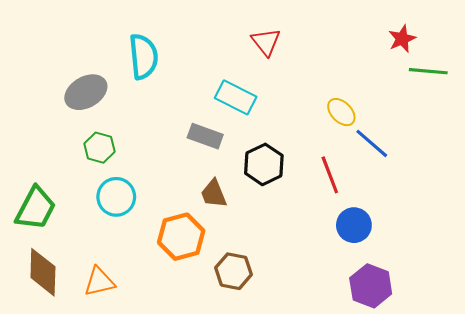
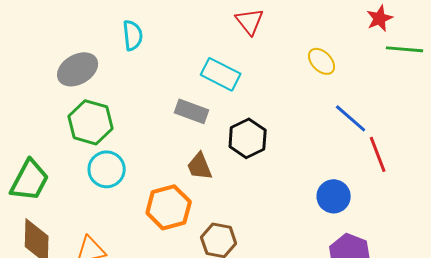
cyan semicircle: (143, 57) -> (133, 35), size x0.7
yellow ellipse: (341, 112) -> (322, 61), moved
green hexagon: (99, 148) -> (91, 122), size x1.5
red line: (330, 175) -> (378, 154), moved

